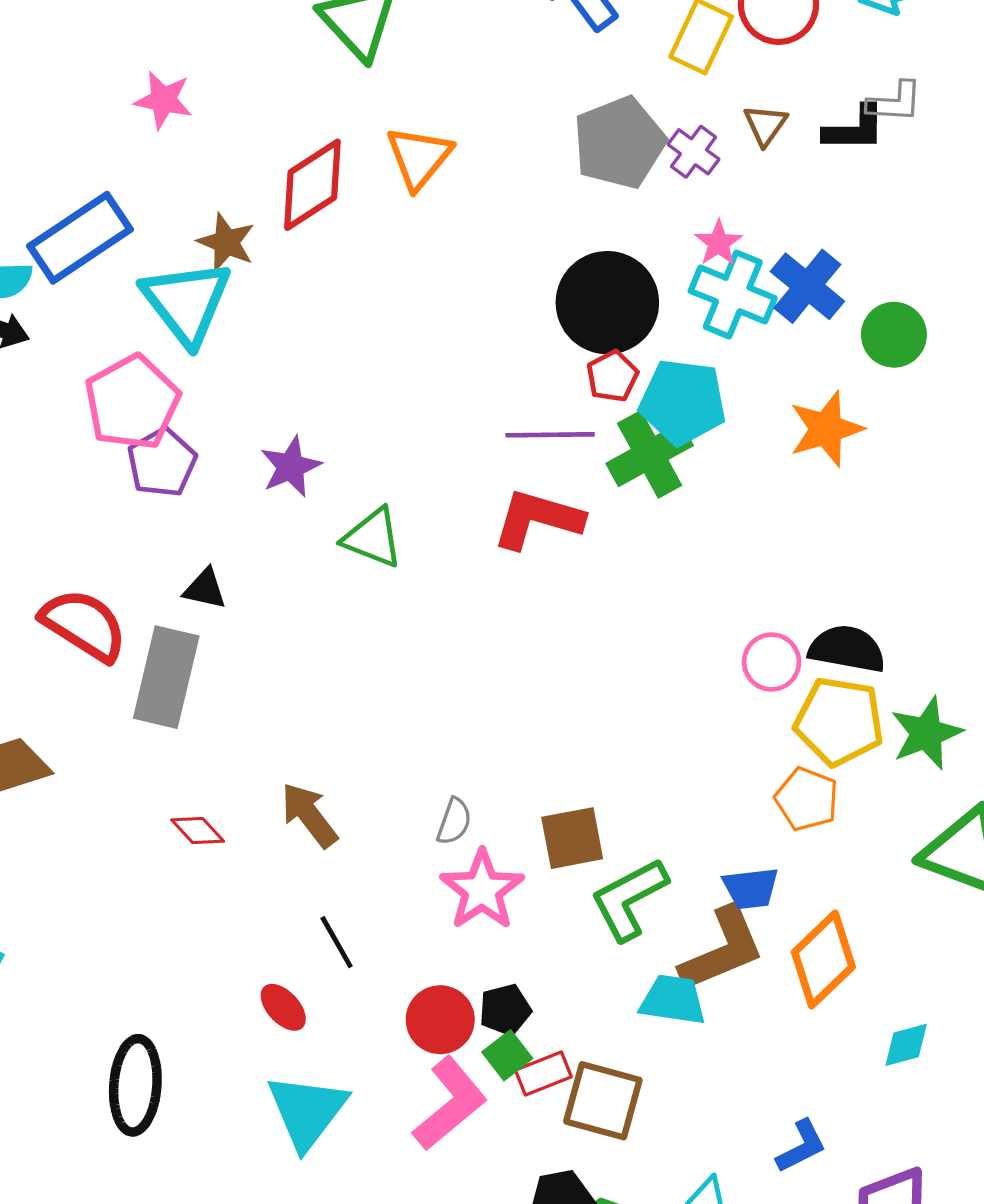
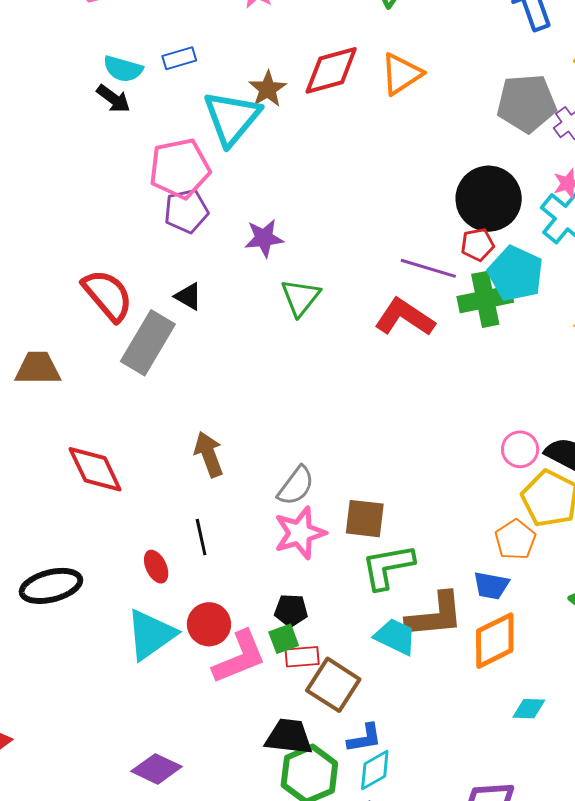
blue rectangle: (80, 238) -> (179, 58), size x0.5
green triangle: (373, 538) -> (300, 297), turned 30
gray semicircle: (454, 821) -> (296, 486), size x1.4
red diamond: (198, 831) -> (95, 469), moved, size x1.8
blue trapezoid: (751, 888) -> (491, 585), moved
red circle: (440, 1020) -> (209, 624), moved
black ellipse: (135, 1085) -> (51, 586), turned 54
blue L-shape: (801, 1146) -> (365, 738), moved

